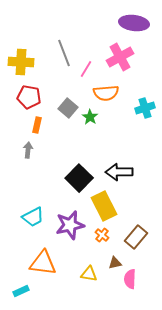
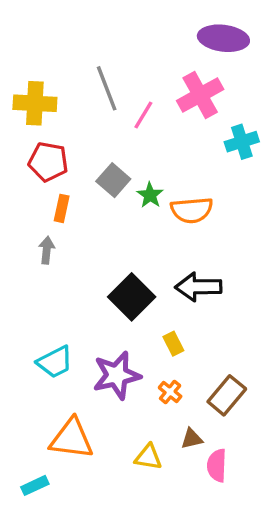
orange semicircle: (106, 93) -> (192, 210), moved
cyan cross: (145, 108) -> (242, 142), moved
yellow rectangle: (104, 206) -> (173, 344), size x0.5

